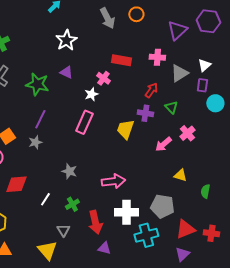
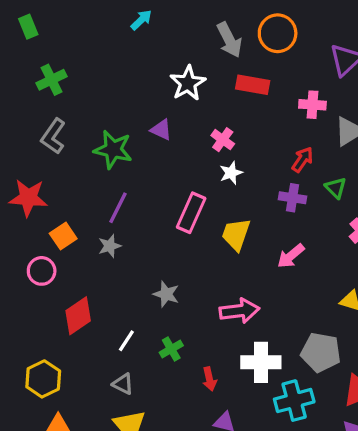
orange circle: (136, 14) -> (278, 33), size x1.5
white star: (66, 40) -> (188, 83), moved
red rectangle: (121, 60) -> (253, 85), moved
white star: (91, 94) -> (231, 173), moved
yellow trapezoid: (125, 129) -> (236, 234), moved
pink arrow: (163, 144) -> (291, 256), moved
red diamond: (16, 184) -> (78, 316), turned -30
red arrow: (95, 222) -> (209, 379), size x0.6
gray triangle: (63, 230) -> (123, 384), moved, turned -32

